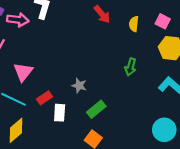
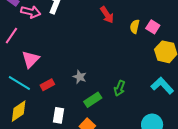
pink square: (163, 21) -> (153, 27), moved
green arrow: (130, 67) -> (120, 88), moved
white rectangle: (60, 113) -> (58, 115), moved

